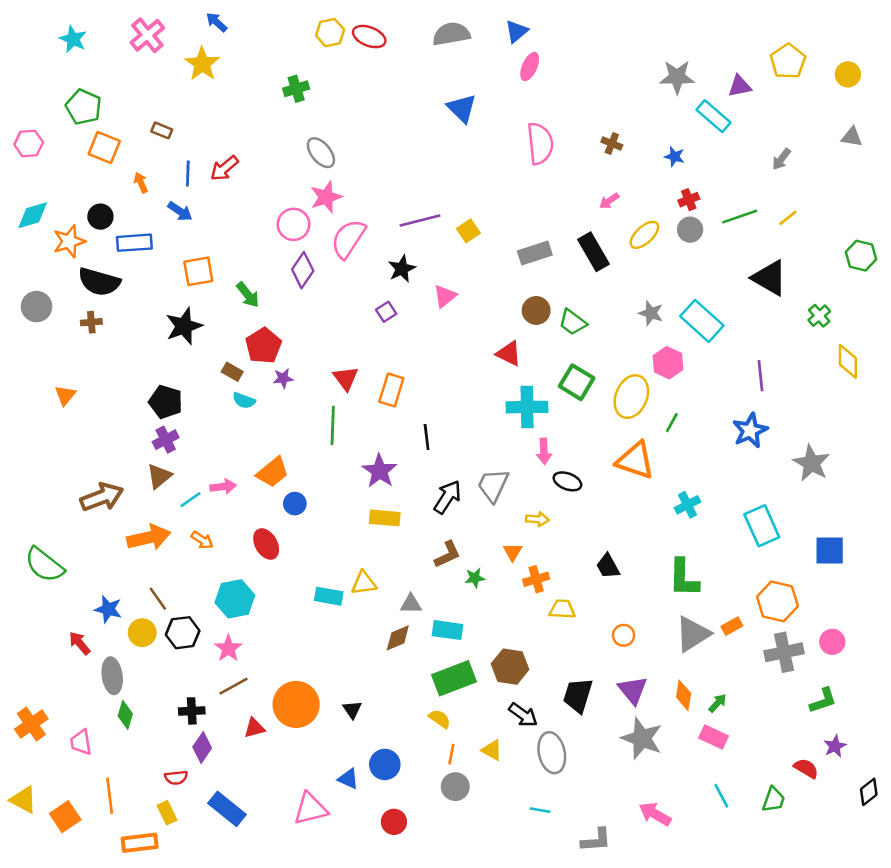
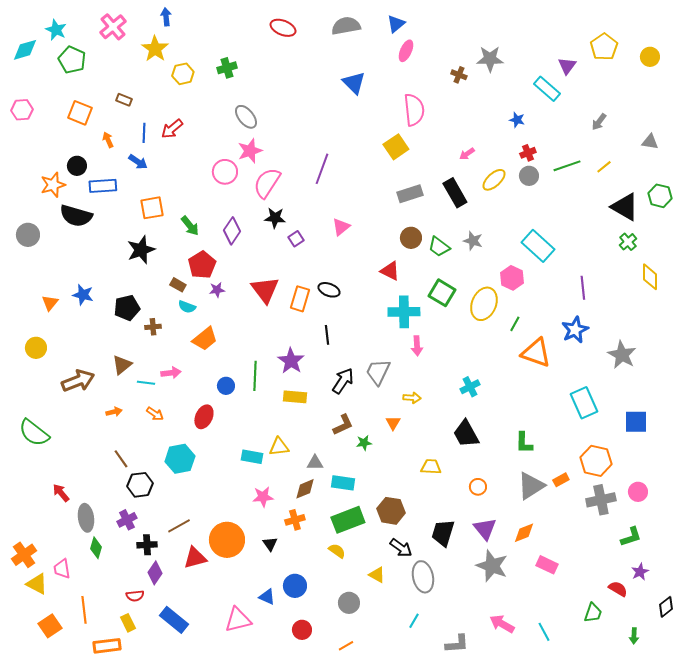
blue arrow: (217, 22) -> (166, 17), turned 42
yellow hexagon: (330, 33) -> (183, 74), moved
gray star: (677, 77) -> (490, 59), moved
purple triangle: (740, 86) -> (567, 66), turned -42
green pentagon: (83, 107) -> (72, 60), moved
gray triangle: (852, 137) -> (650, 142), moved
brown cross: (612, 144) -> (459, 75), moved
cyan diamond: (33, 215) -> (25, 50), moved
purple line: (420, 220) -> (322, 169), turned -56
yellow square: (468, 231) -> (396, 147), moved, size x1.4
black star: (402, 269) -> (275, 218), moved, turned 30
purple diamond: (303, 270) -> (232, 231), moved
black triangle: (770, 278) -> (625, 207), moved
gray star: (651, 313) -> (473, 241), moved
brown cross: (91, 322) -> (153, 327), moved
red triangle: (346, 378) -> (265, 290), size x1.4
black pentagon: (166, 402) -> (127, 308), turned -30
green line: (333, 425) -> (255, 376), moved
purple cross: (166, 440) -> (127, 520), moved
orange triangle: (635, 460) -> (536, 353), moved
orange trapezoid: (273, 472) -> (205, 339), moved
black ellipse: (567, 481) -> (329, 290), moved
cyan line: (190, 500) -> (146, 383), turned 42
cyan cross: (687, 505) -> (470, 387), moved
orange arrow: (149, 537) -> (114, 412), size x0.5
red ellipse: (266, 544) -> (204, 417), turned 55
black trapezoid: (608, 566) -> (466, 434), size x1.4
green L-shape: (684, 578) -> (524, 443), size x0.7
orange cross: (536, 579) -> (295, 520), moved
blue star: (108, 609) -> (83, 295), moved
yellow circle: (142, 633) -> (36, 348), moved
pink star: (228, 648) -> (263, 497), moved, turned 30
orange diamond: (684, 695) -> (524, 533), turned 60
green arrow: (717, 703) -> (634, 636), moved, turned 140
red triangle: (254, 728) -> (195, 558), size x1.4
orange line: (451, 754) -> (346, 646), moved, turned 49
cyan line: (721, 796) -> (544, 632), moved
yellow triangle: (23, 800) -> (37, 584), moved
cyan line: (540, 810) -> (414, 621), turned -70

